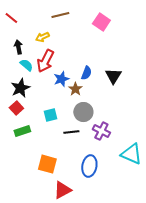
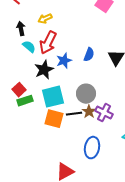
black star: (20, 88) -> (44, 70), moved
brown star: (75, 89) -> (89, 112), moved
cyan square: (50, 115) -> (53, 97), size x1.6
green rectangle: (22, 131) -> (25, 101), moved
orange square: (47, 164) -> (54, 119), moved

